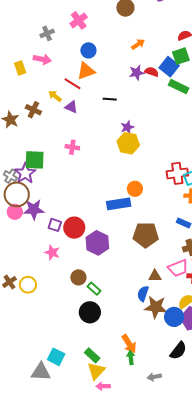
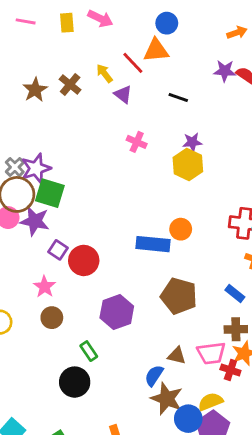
pink cross: (72, 147) -> (137, 142), moved
green square: (35, 160) -> (50, 193), moved
purple hexagon: (97, 243) -> (117, 312), moved
brown circle: (78, 277) -> (52, 318), moved

